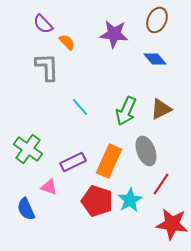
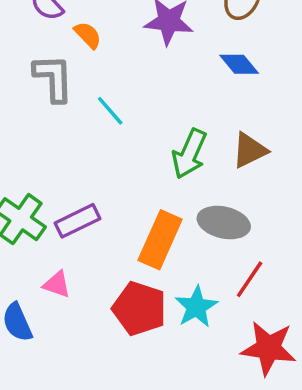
cyan line: (80, 107) -> (110, 111), moved
gray ellipse: (146, 151) -> (224, 223), turned -56
purple rectangle: (73, 162) -> (77, 221), moved

